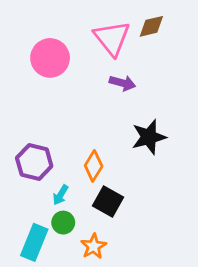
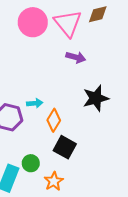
pink circle: (50, 58) -> (33, 22), moved
cyan arrow: (61, 195) -> (35, 103), moved, turned -126

